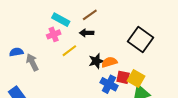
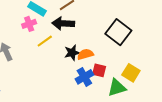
black arrow: (87, 33) -> (63, 23), size x1.5
yellow square: (136, 78) -> (131, 73), moved
blue cross: (109, 84) -> (84, 77), turned 30

